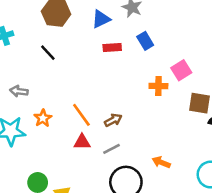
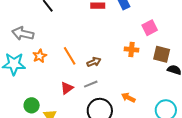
orange cross: (158, 86) -> (131, 49), moved
gray arrow: (19, 91) -> (23, 34), size x1.5
red triangle: (82, 142) -> (67, 88), moved, turned -40

